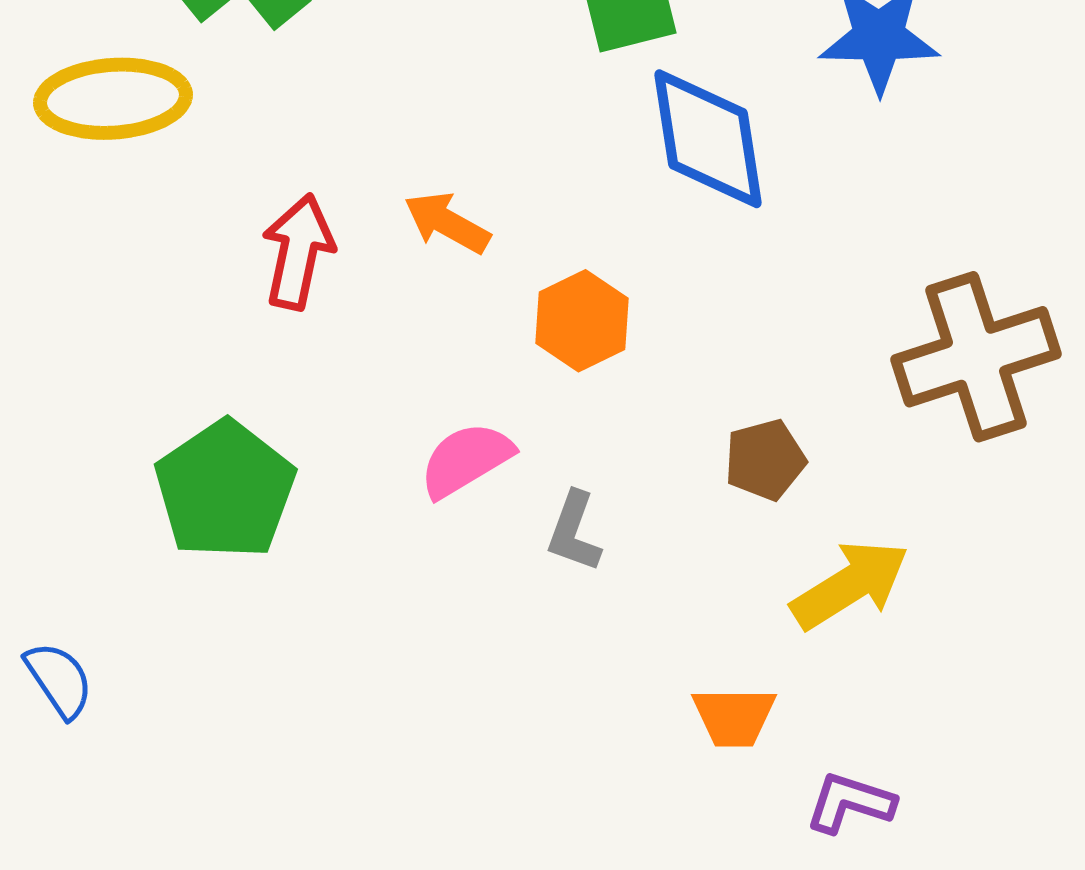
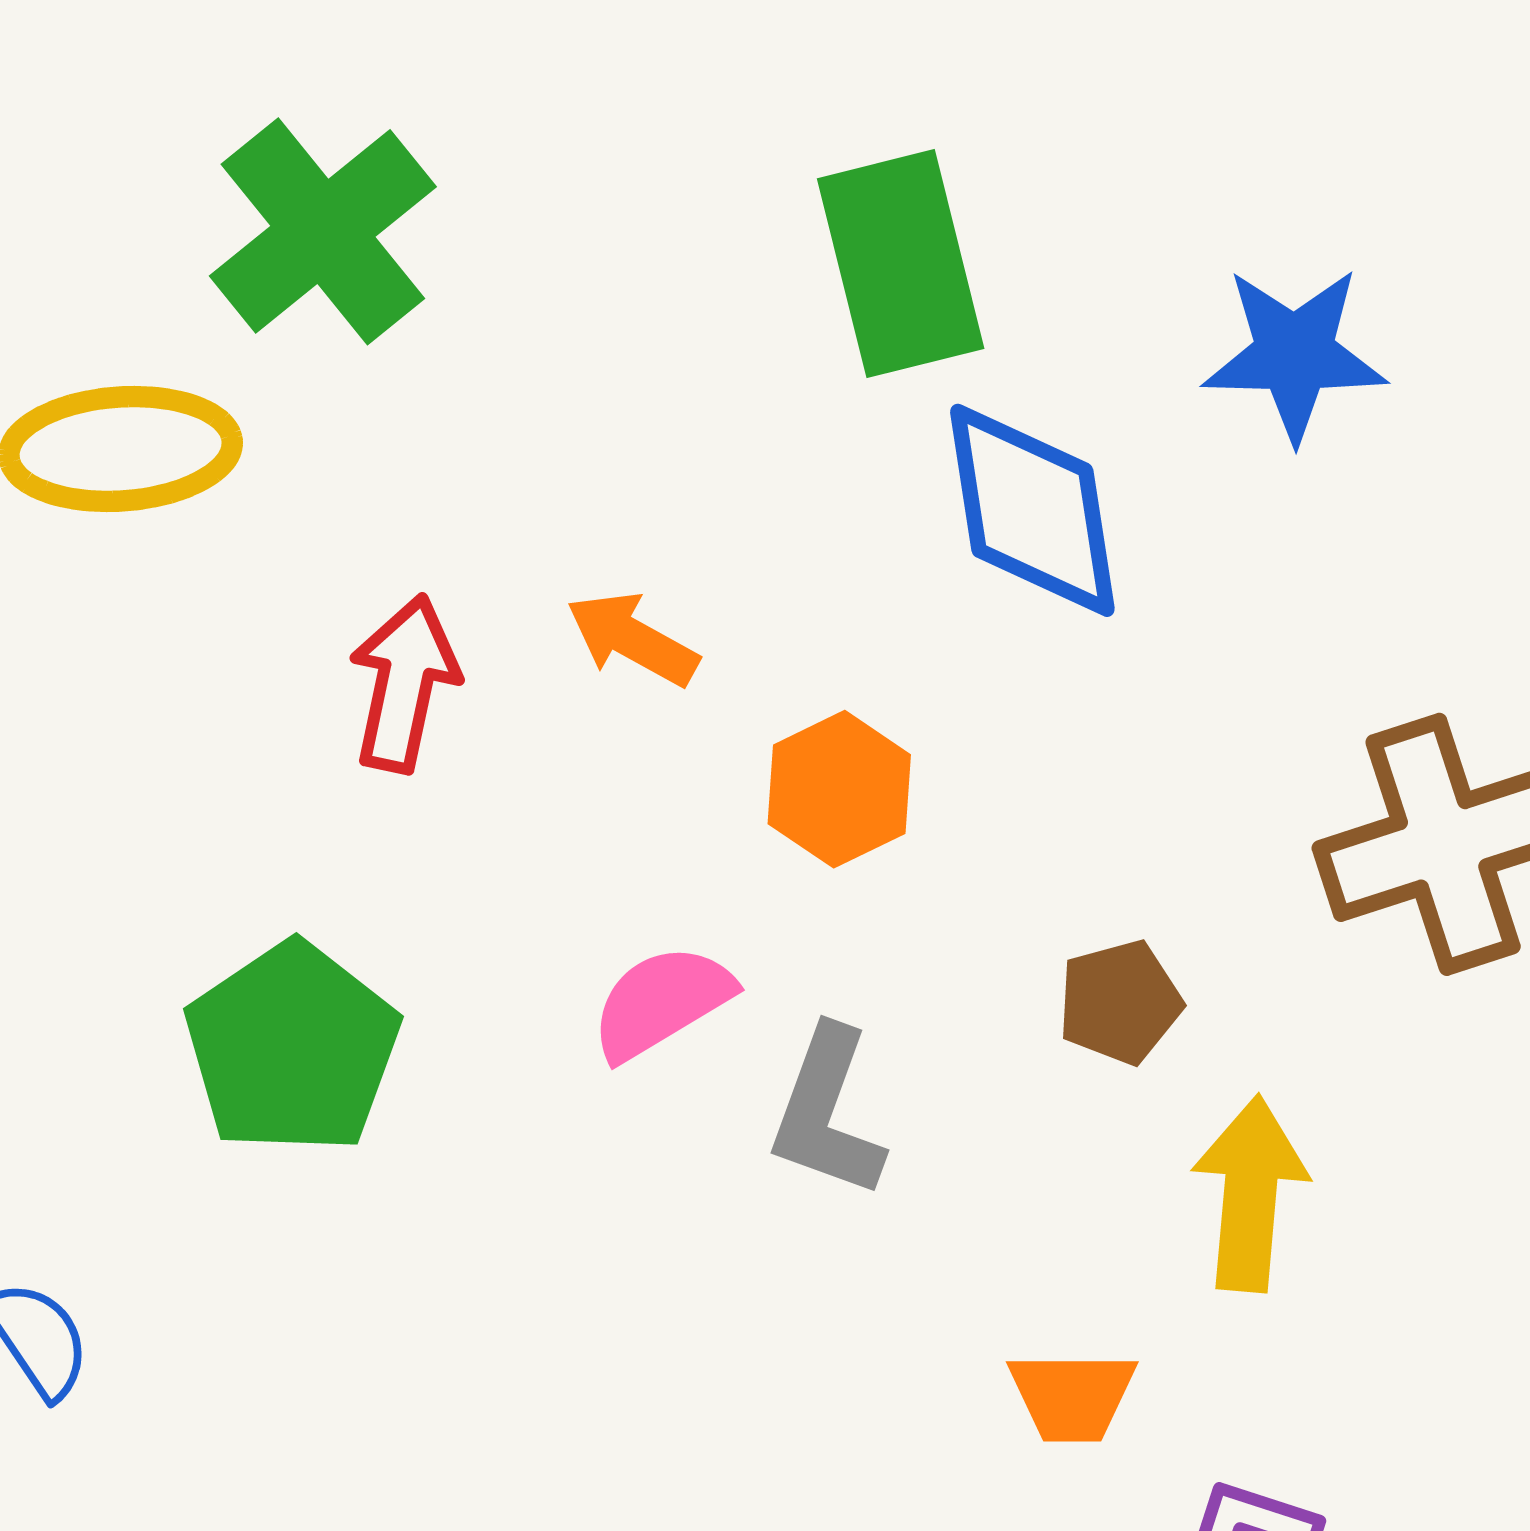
gray L-shape: (574, 532) -> (827, 1113), size x1.4
yellow arrow: (850, 585) -> (1250, 1194), turned -53

